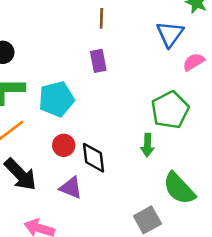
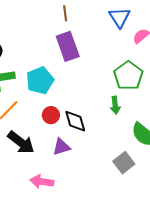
purple rectangle: (98, 61) -> (68, 46), size x1.6
purple triangle: (71, 188) -> (61, 147), turned -30

